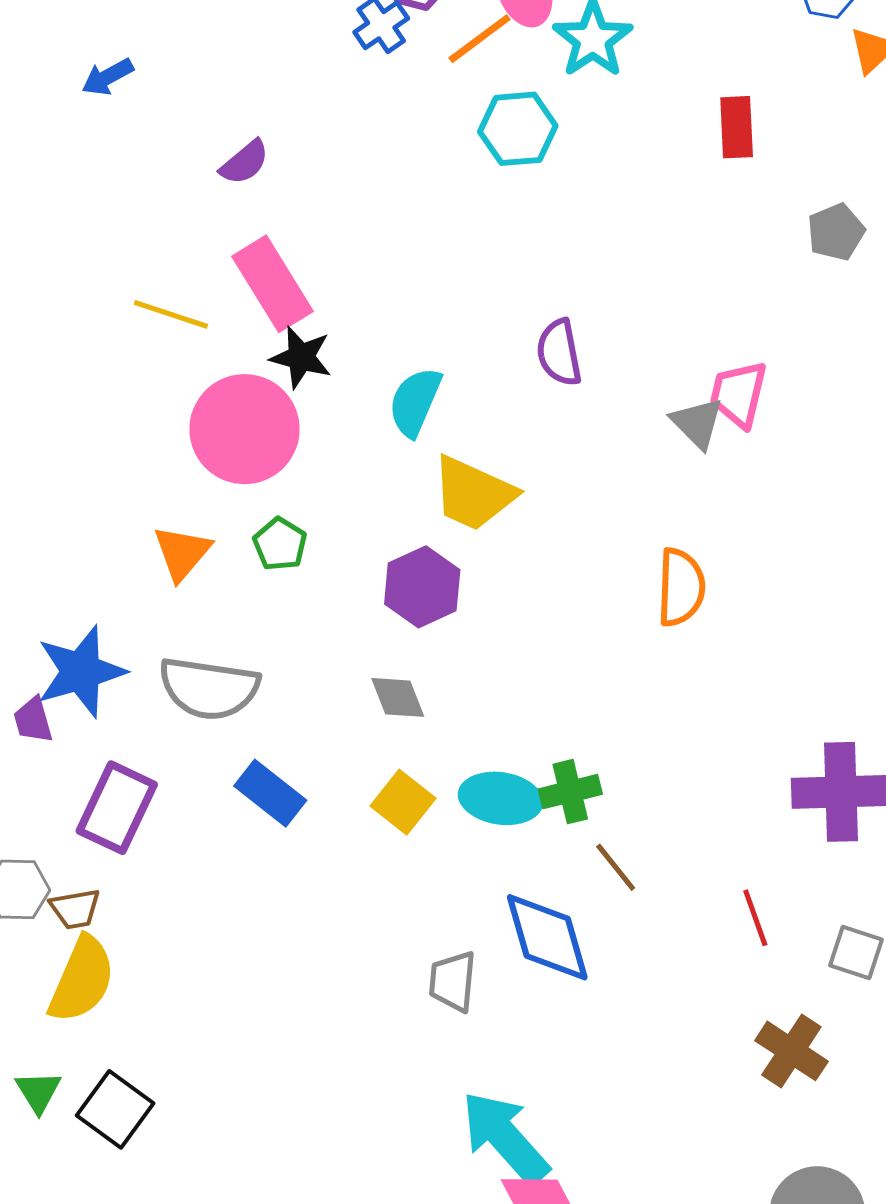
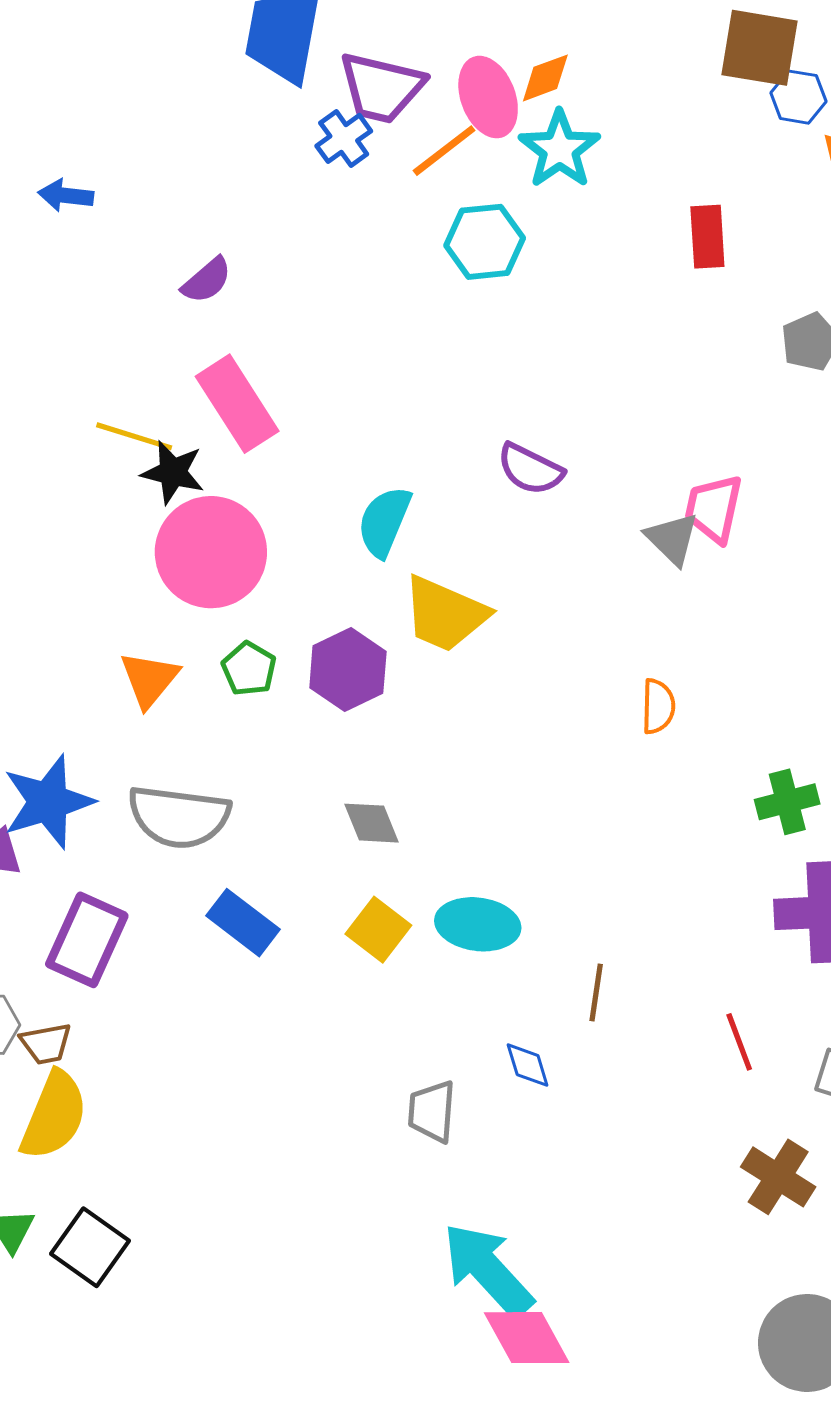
blue arrow: (108, 77) -> (66, 195), turned 36
purple semicircle: (559, 353) -> (530, 469), turned -52
black star: (301, 357) -> (173, 472), moved
purple hexagon: (422, 587) -> (348, 670), moved
orange semicircle: (681, 587) -> (658, 706), size x0.7
green cross: (570, 792) -> (787, 802), moved
brown line: (616, 867) -> (596, 993), turned 48
blue diamond: (547, 937) -> (528, 1065), size x0.5

